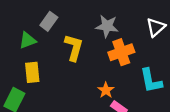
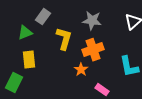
orange cross: (121, 52) -> (93, 50), moved
orange star: (106, 90) -> (81, 70), moved

